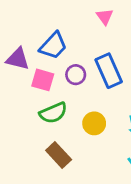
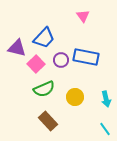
blue rectangle: (109, 71) -> (86, 57), turned -55
pink square: (43, 80) -> (36, 64), turned 30

